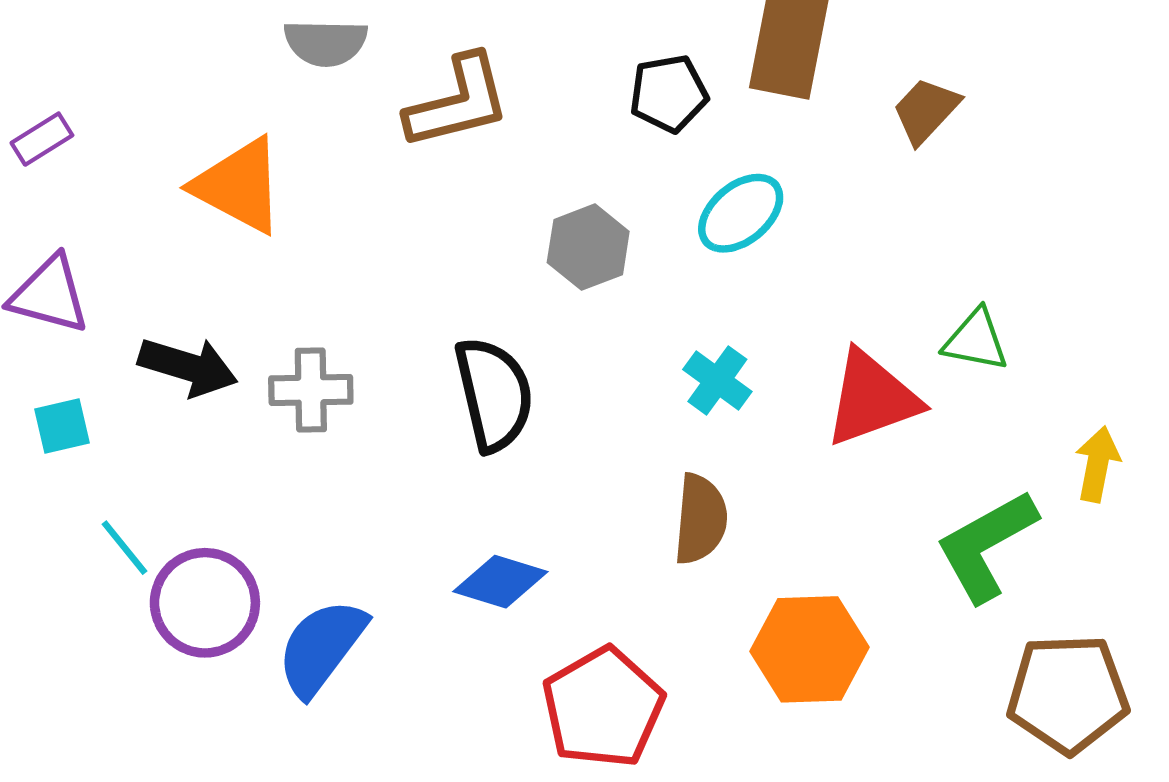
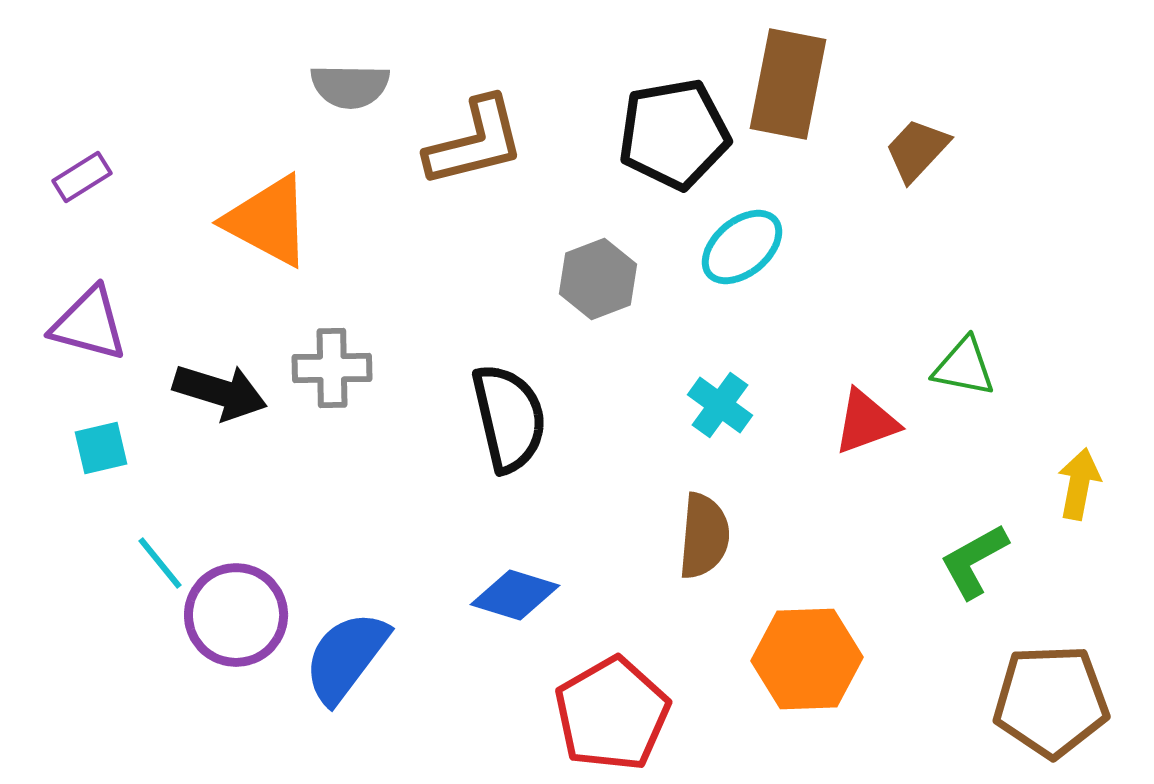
black pentagon: (669, 94) -> (674, 134), size x1.5
gray cross: (311, 390) -> (332, 368), moved
red triangle: (872, 398) -> (866, 422), size x0.7
green L-shape: (986, 546) -> (974, 561), size x0.7

